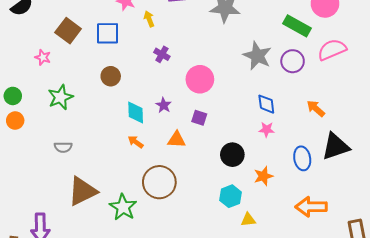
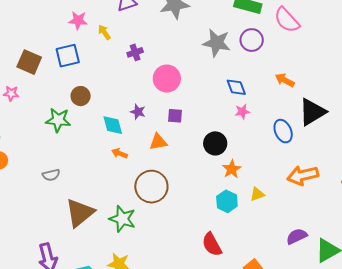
pink semicircle: (332, 50) -> (287, 20), turned -96
purple cross: (162, 54) -> (135, 52), moved, turned -35
green star: (60, 97) -> (58, 120), moved, turned -30
orange star: (263, 176) -> (232, 169), moved
cyan hexagon: (231, 196) -> (227, 201), moved
yellow triangle: (248, 220) -> (257, 194), moved

